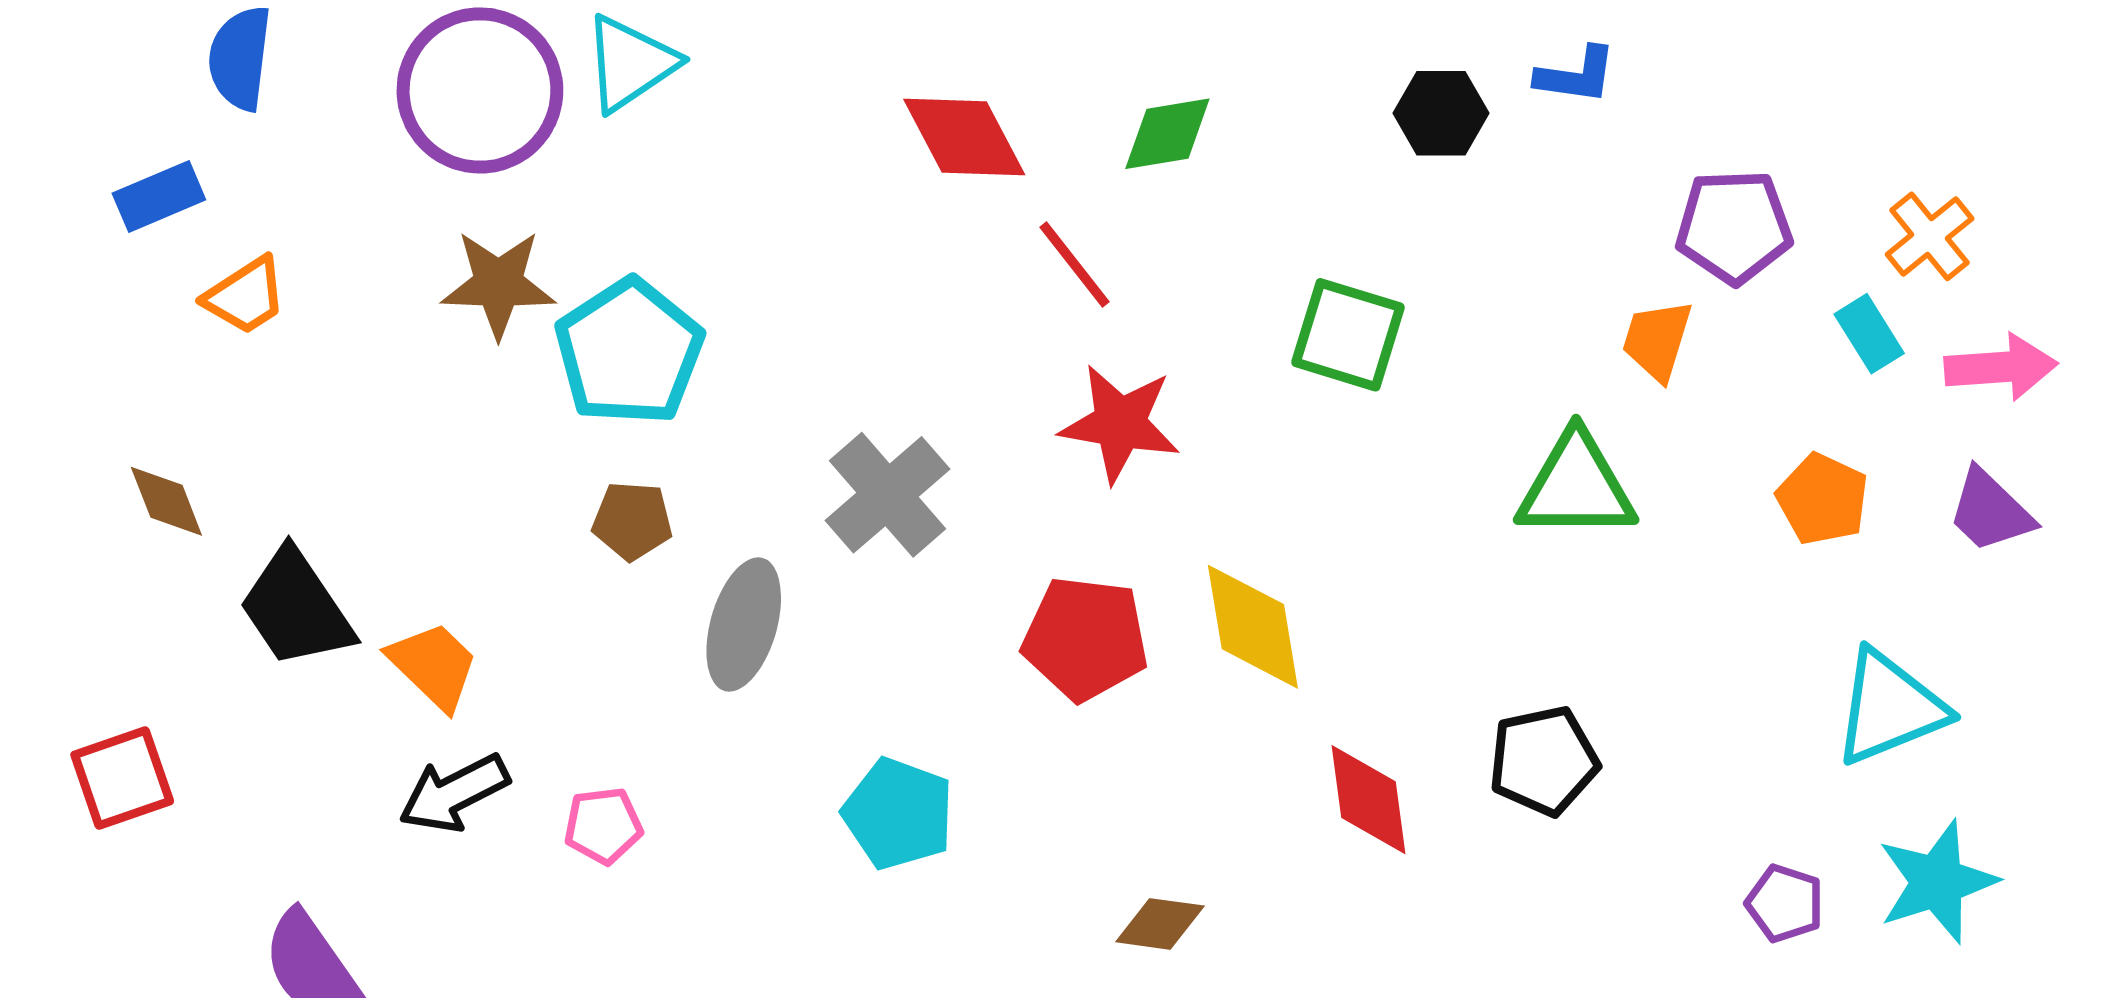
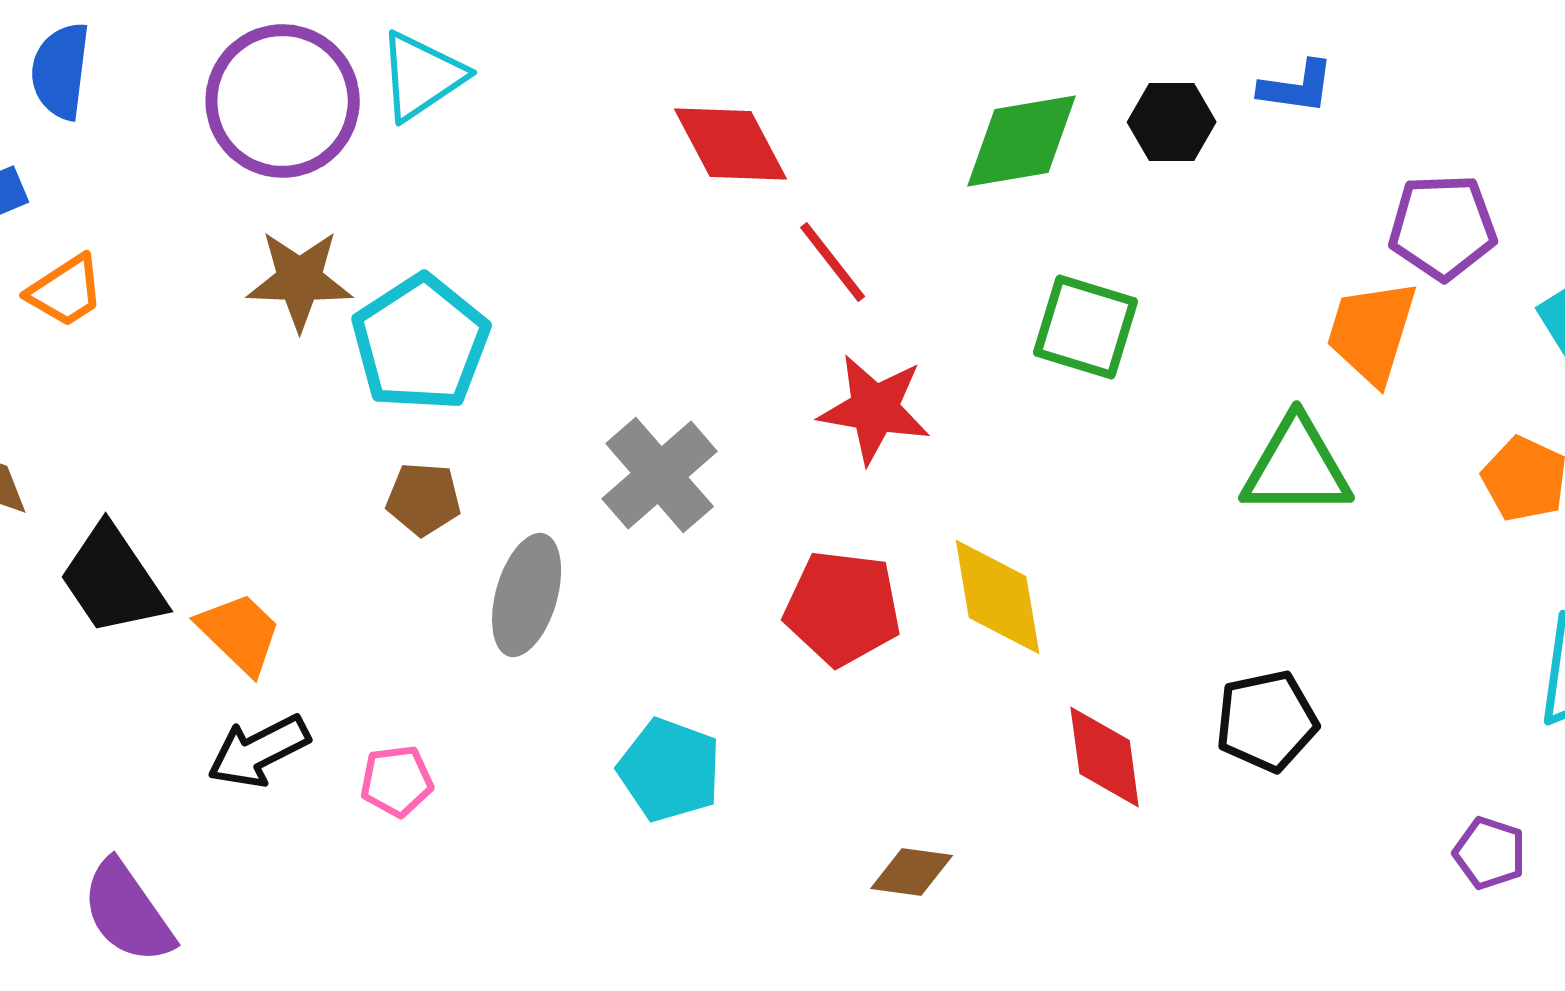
green diamond: (1167, 134) -> (1022, 141), moved, size x1.4
orange trapezoid: (1657, 340) -> (1372, 332), size x1.4

